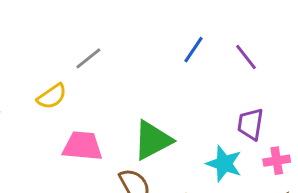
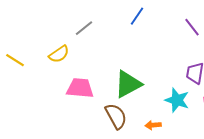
blue line: (193, 50) -> (137, 16), moved

